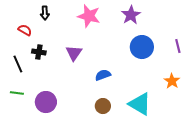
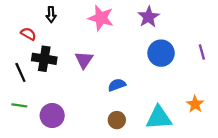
black cross: (39, 52) -> (44, 59), size x1.5
orange star: (172, 81) -> (195, 104), moved
cyan triangle: (140, 104) -> (159, 118), turned -35

